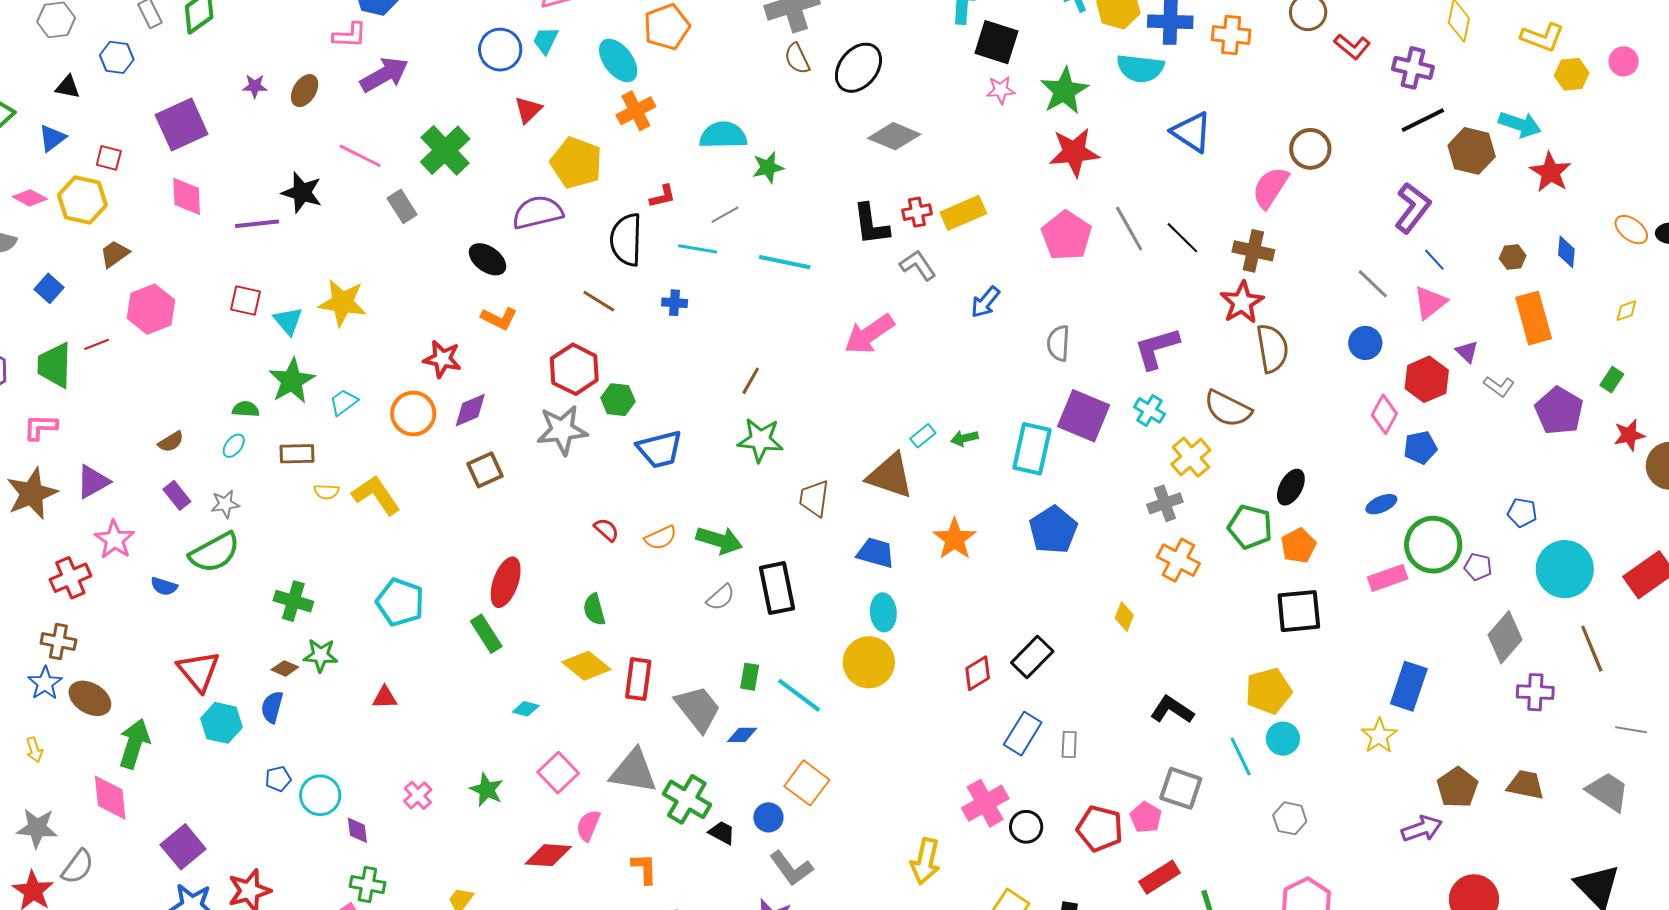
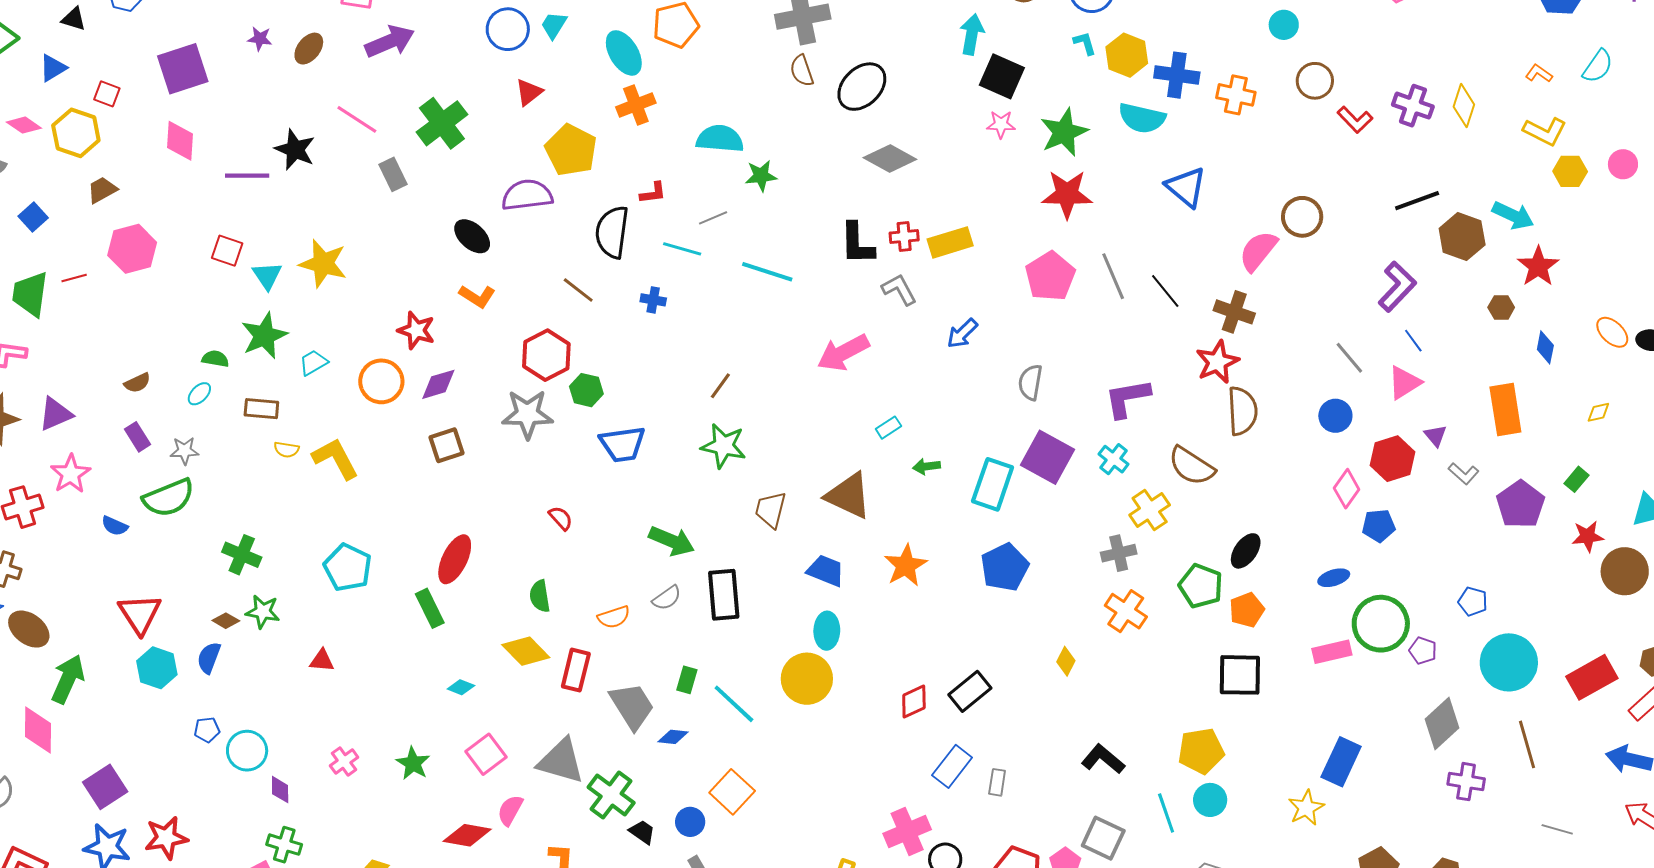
purple cross: (1413, 68) -> (1413, 106), moved
brown hexagon: (1513, 257) -> (1501, 307), moved
cyan rectangle: (923, 436) -> (888, 428), moved
orange semicircle: (661, 538) -> (614, 617), moved

